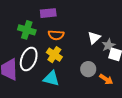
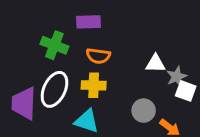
white triangle: (94, 38) -> (155, 64), turned 40
yellow cross: (54, 55) -> (94, 85), turned -35

